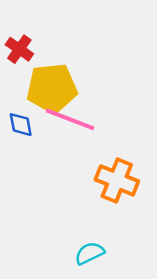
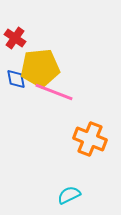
blue diamond: (21, 125) -> (16, 79), moved

